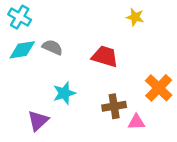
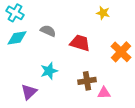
gray semicircle: (52, 47) -> (48, 31), moved
orange cross: (159, 88) -> (121, 52), moved

